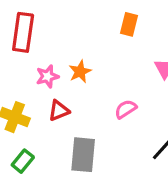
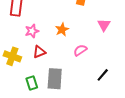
orange star: (80, 72) -> (62, 30), moved
green rectangle: (23, 161) -> (32, 83), moved, turned -56

